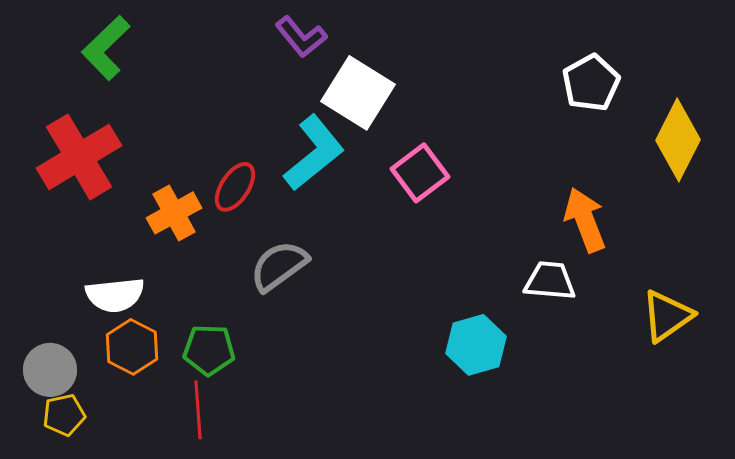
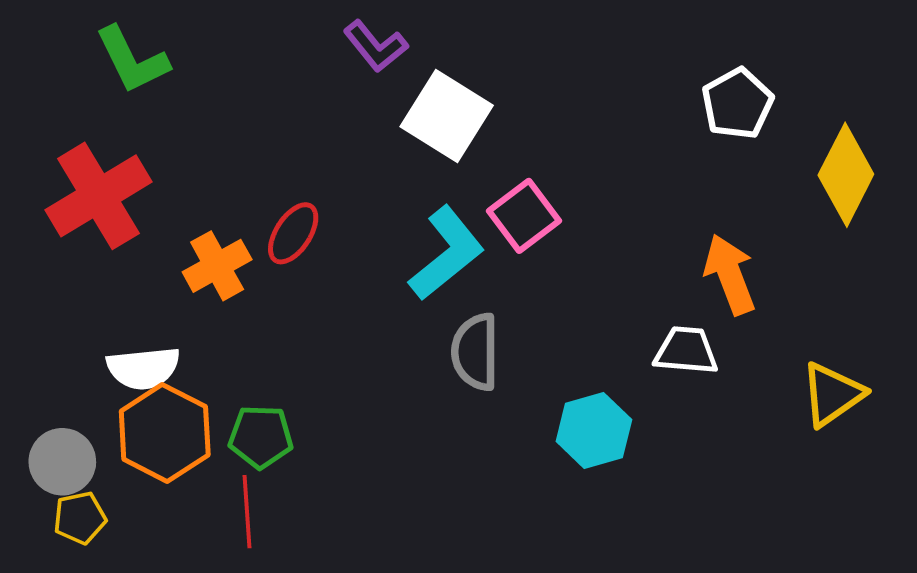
green L-shape: (106, 48) -> (132, 60), turned -72
cyan L-shape: (314, 153) -> (447, 253), moved
gray semicircle: (279, 266) -> (475, 352), moved, turned -54
orange hexagon: (132, 347) -> (165, 433), size x1.4

